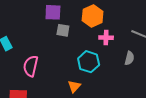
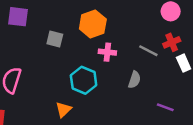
purple square: (53, 12) -> (18, 17), moved

